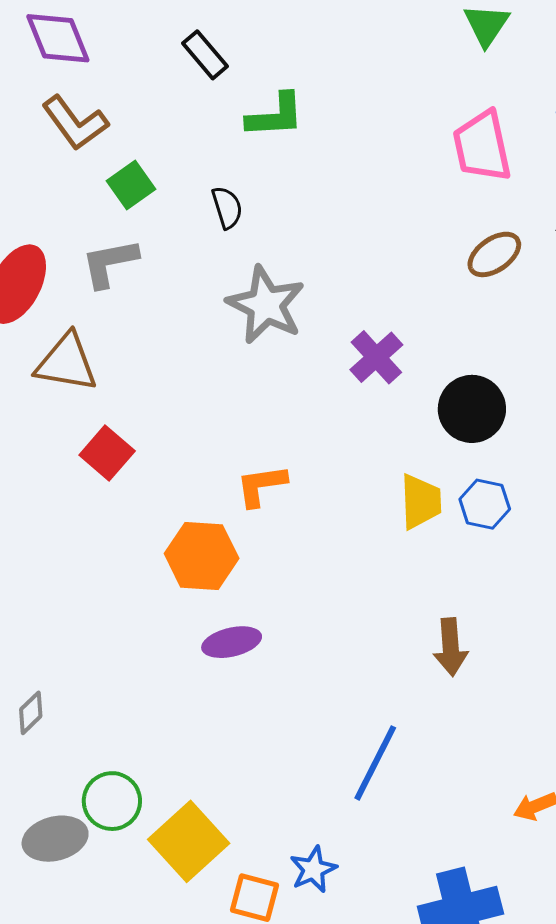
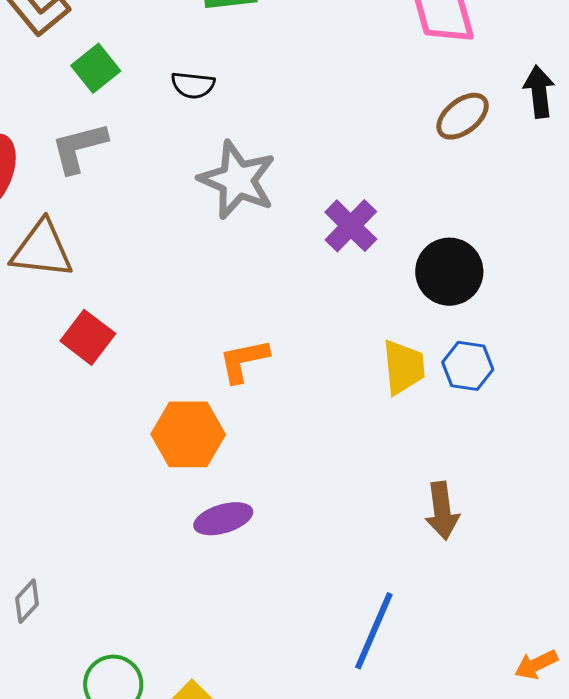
black semicircle: (227, 208) -> (193, 85), turned 117

